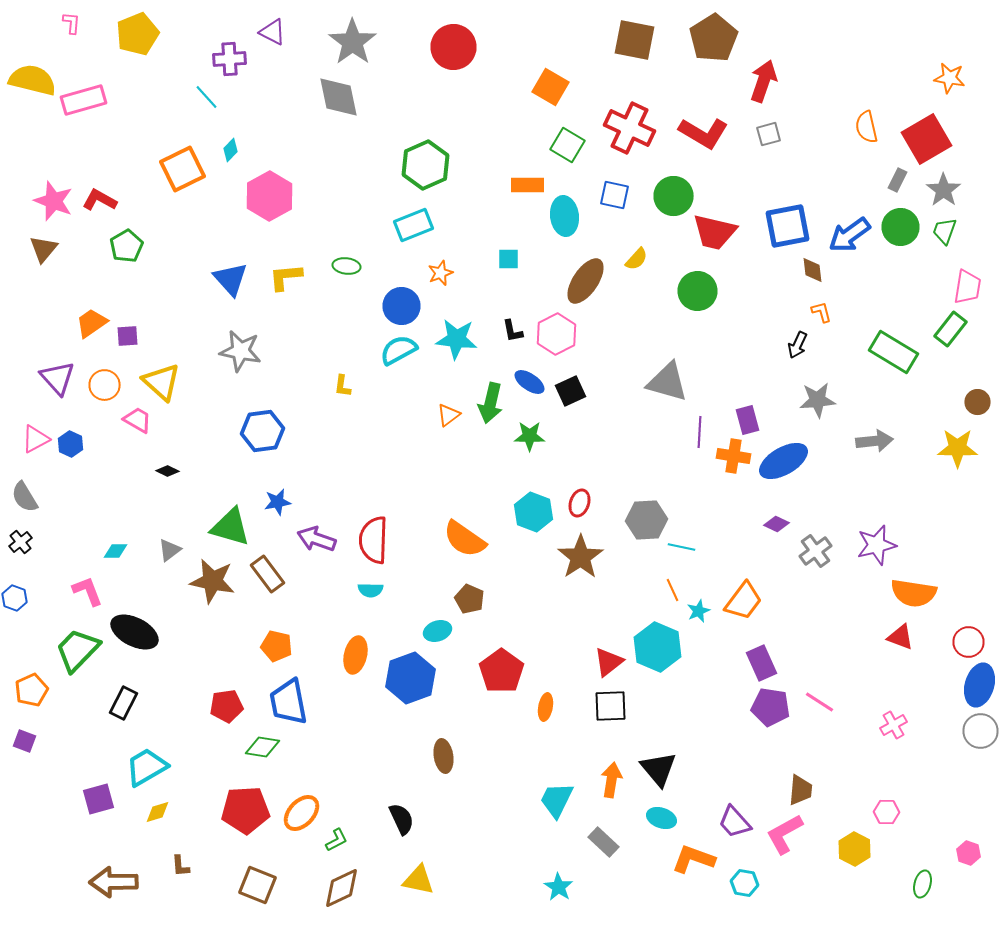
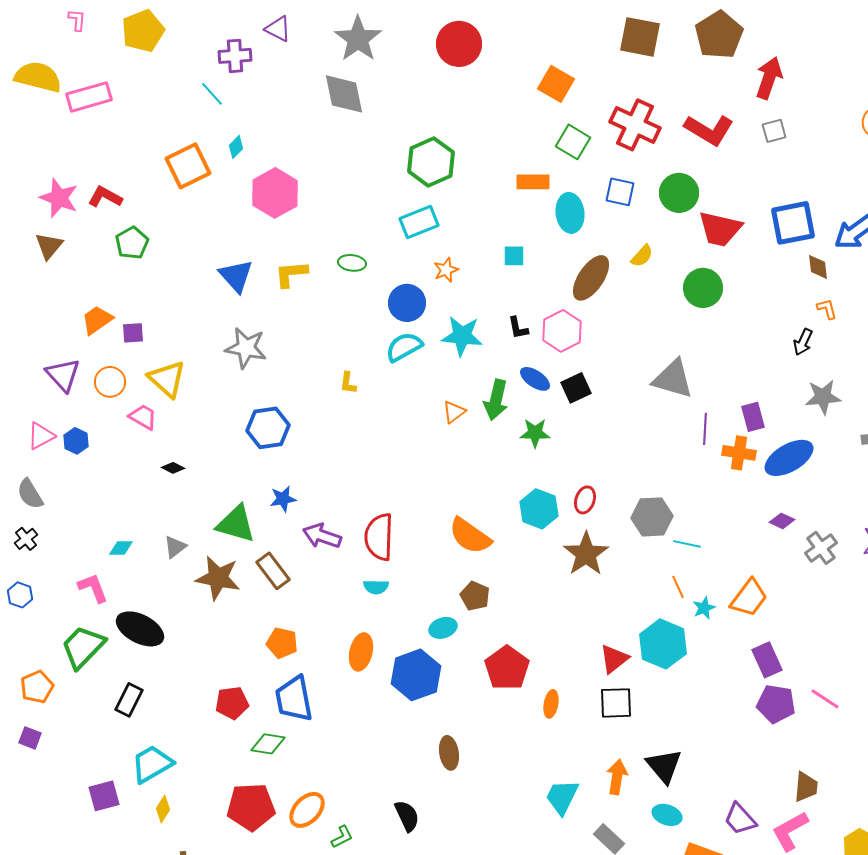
yellow diamond: (158, 812) -> (163, 809), turned -40

